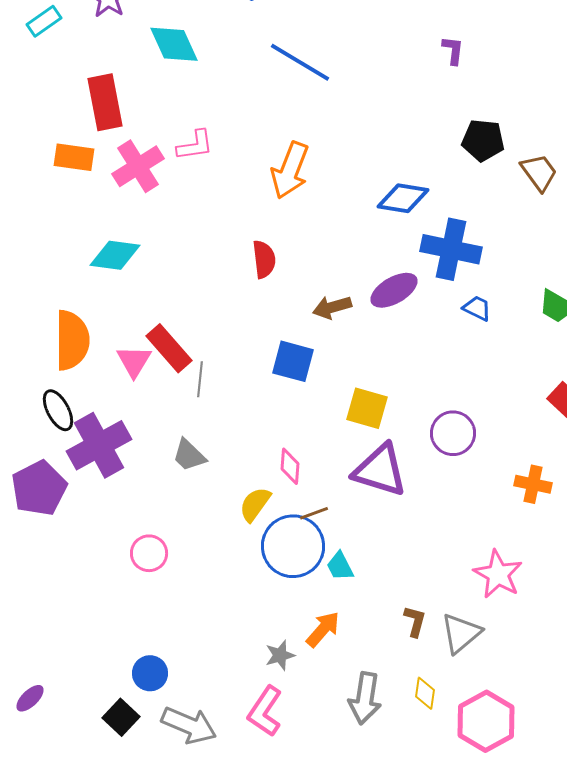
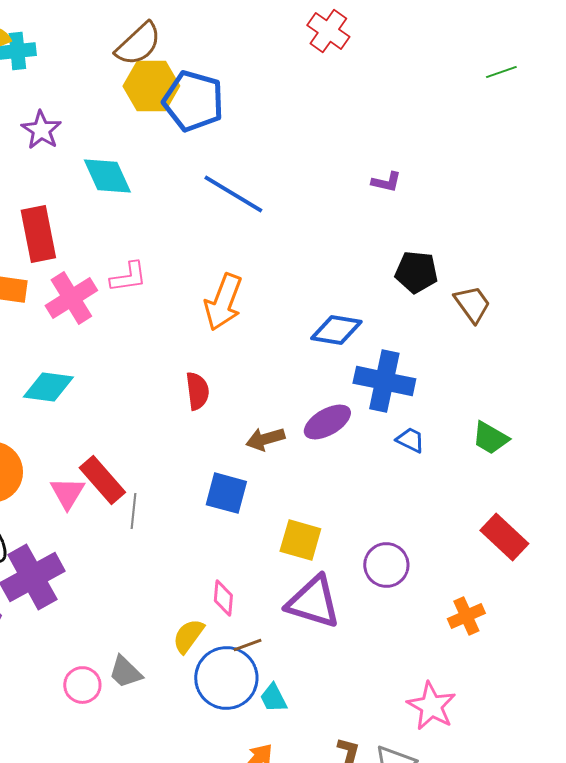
purple L-shape: (453, 50) -> (386, 182), turned 96
gray trapezoid: (189, 455) -> (125, 672), moved
orange cross: (533, 484) -> (466, 616), turned -36

